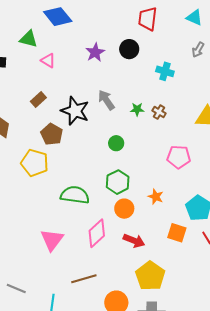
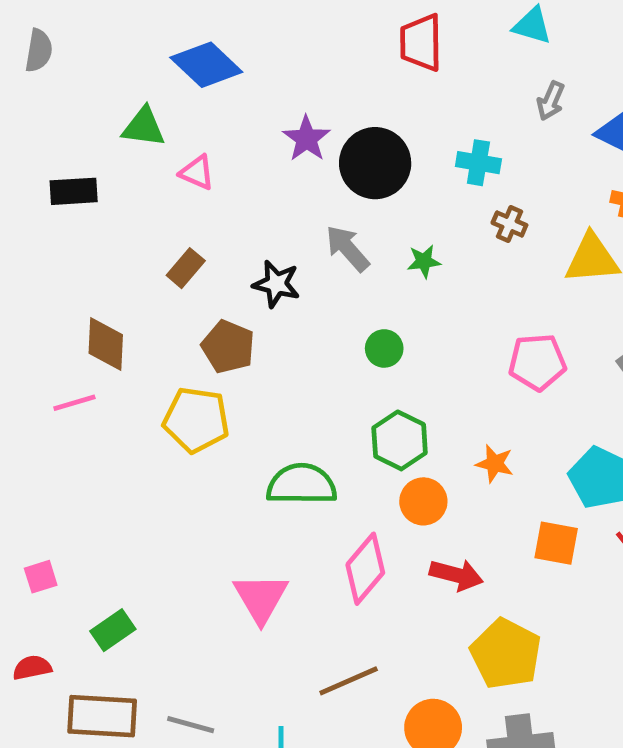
black circle: (129, 49) -> (375, 163), moved, size x1.5
black star: (75, 111) -> (276, 284), size x0.7
brown cross: (159, 112) -> (509, 224), moved

